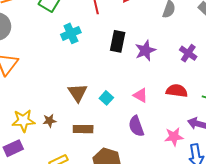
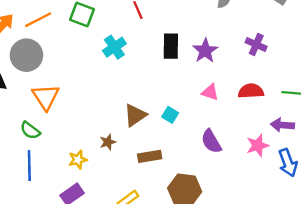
brown triangle: (78, 93) -> (135, 115), turned 40
pink triangle: (140, 95) -> (210, 92), moved
yellow star: (23, 121) -> (78, 160), size x0.7
brown star: (49, 121) -> (108, 142), moved

